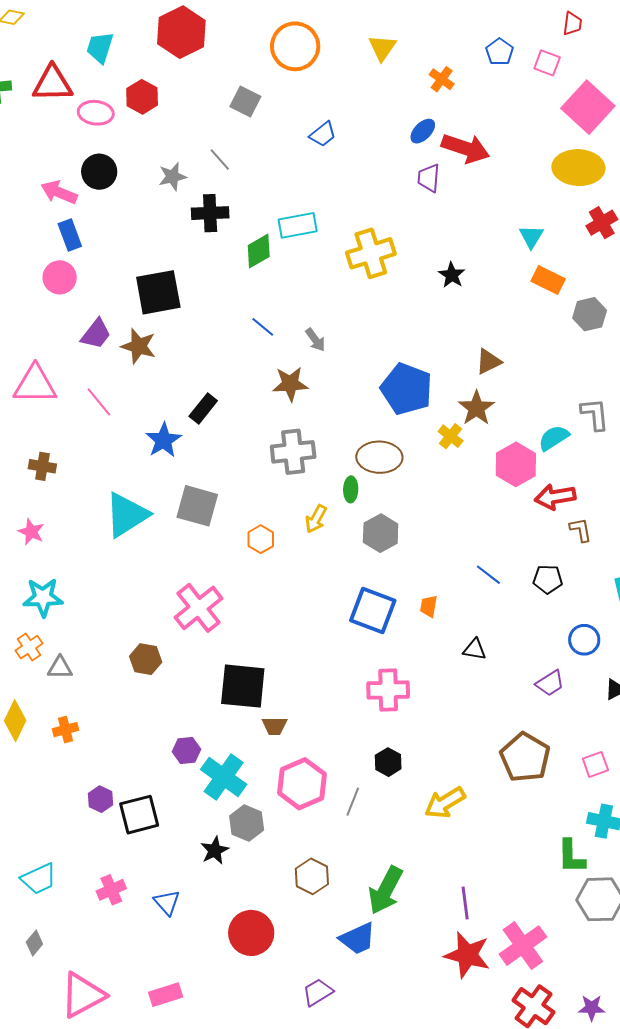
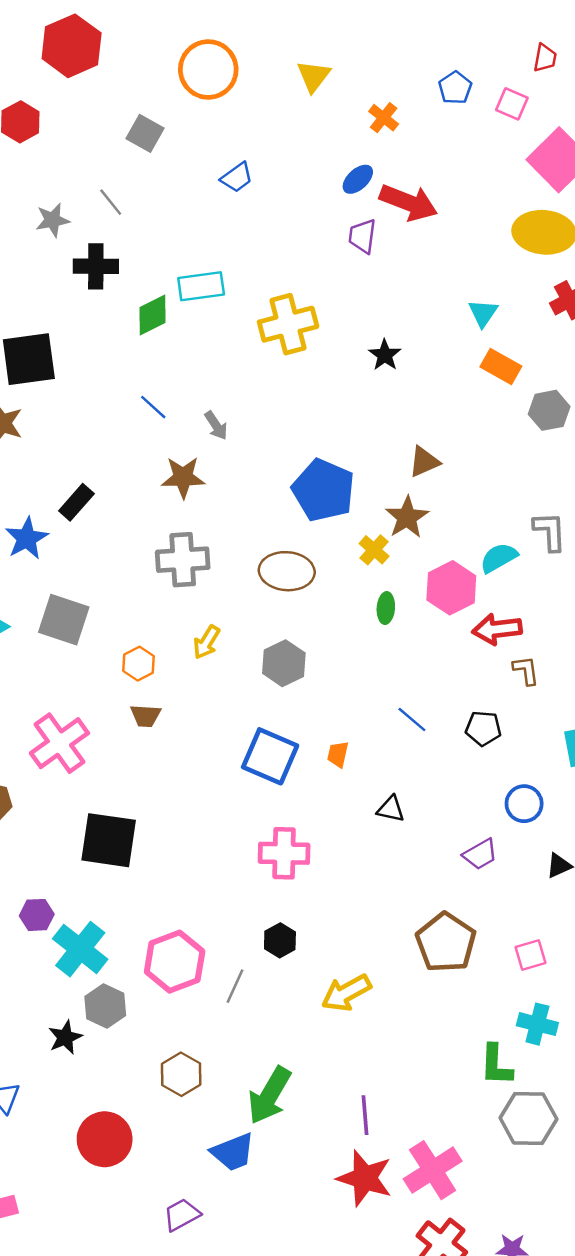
green ellipse: (351, 489) -> (386, 608), moved
brown trapezoid: (275, 726) -> (146, 716), moved

